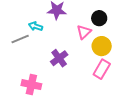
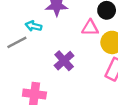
pink triangle: (84, 32) -> (90, 28), turned 49

